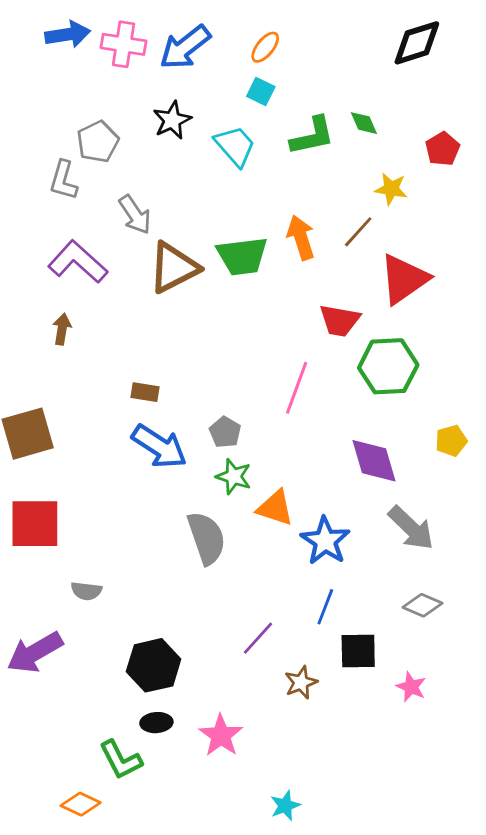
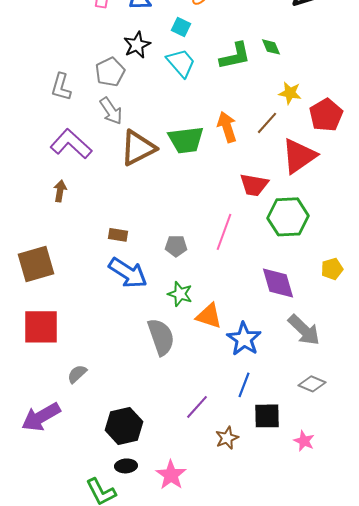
cyan square: (261, 92) -> (181, 27), moved
gray pentagon: (98, 142) -> (110, 72), moved
red pentagon: (443, 149) -> (326, 115), moved, size x1.4
gray pentagon: (225, 432) -> (176, 246), moved, turned -30
gray semicircle: (86, 591) -> (77, 374), turned 130

